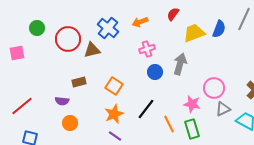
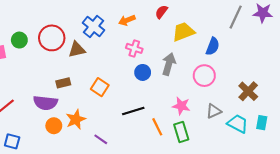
green circle: (37, 28) -> (19, 40), moved
blue semicircle: (219, 29) -> (213, 46), moved
pink cross: (147, 49) -> (134, 48), turned 35
pink circle: (214, 88) -> (204, 76), moved
purple semicircle: (62, 101) -> (45, 103), size x1.6
black line: (146, 109) -> (133, 111), turned 35
orange star: (114, 114) -> (76, 119), moved

